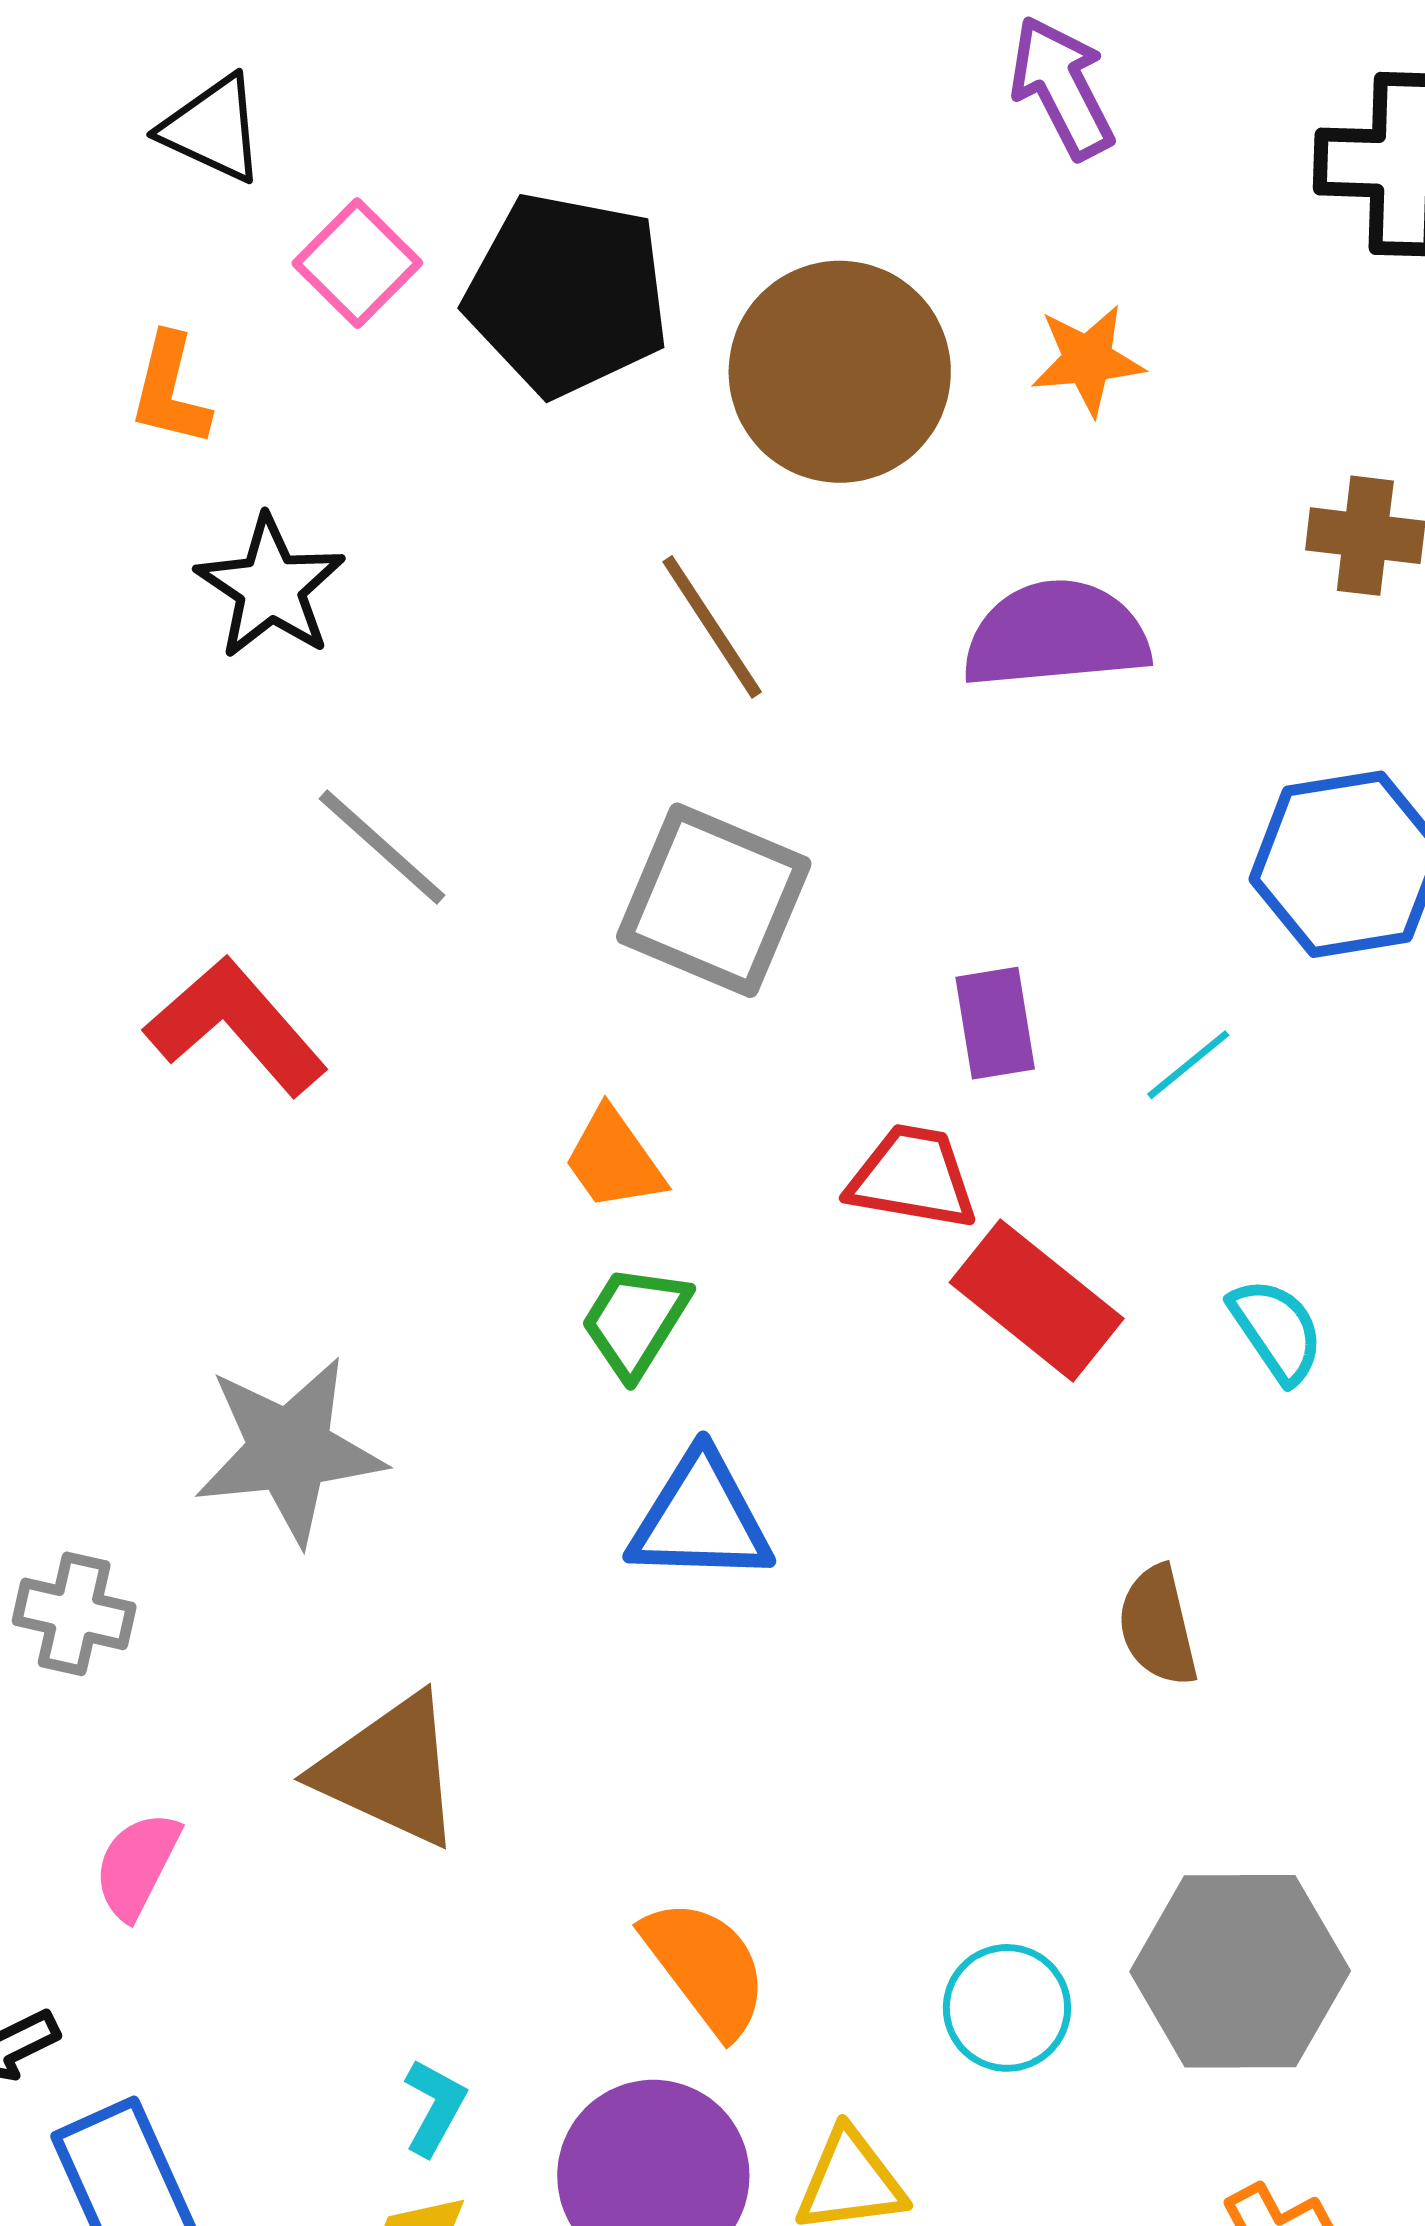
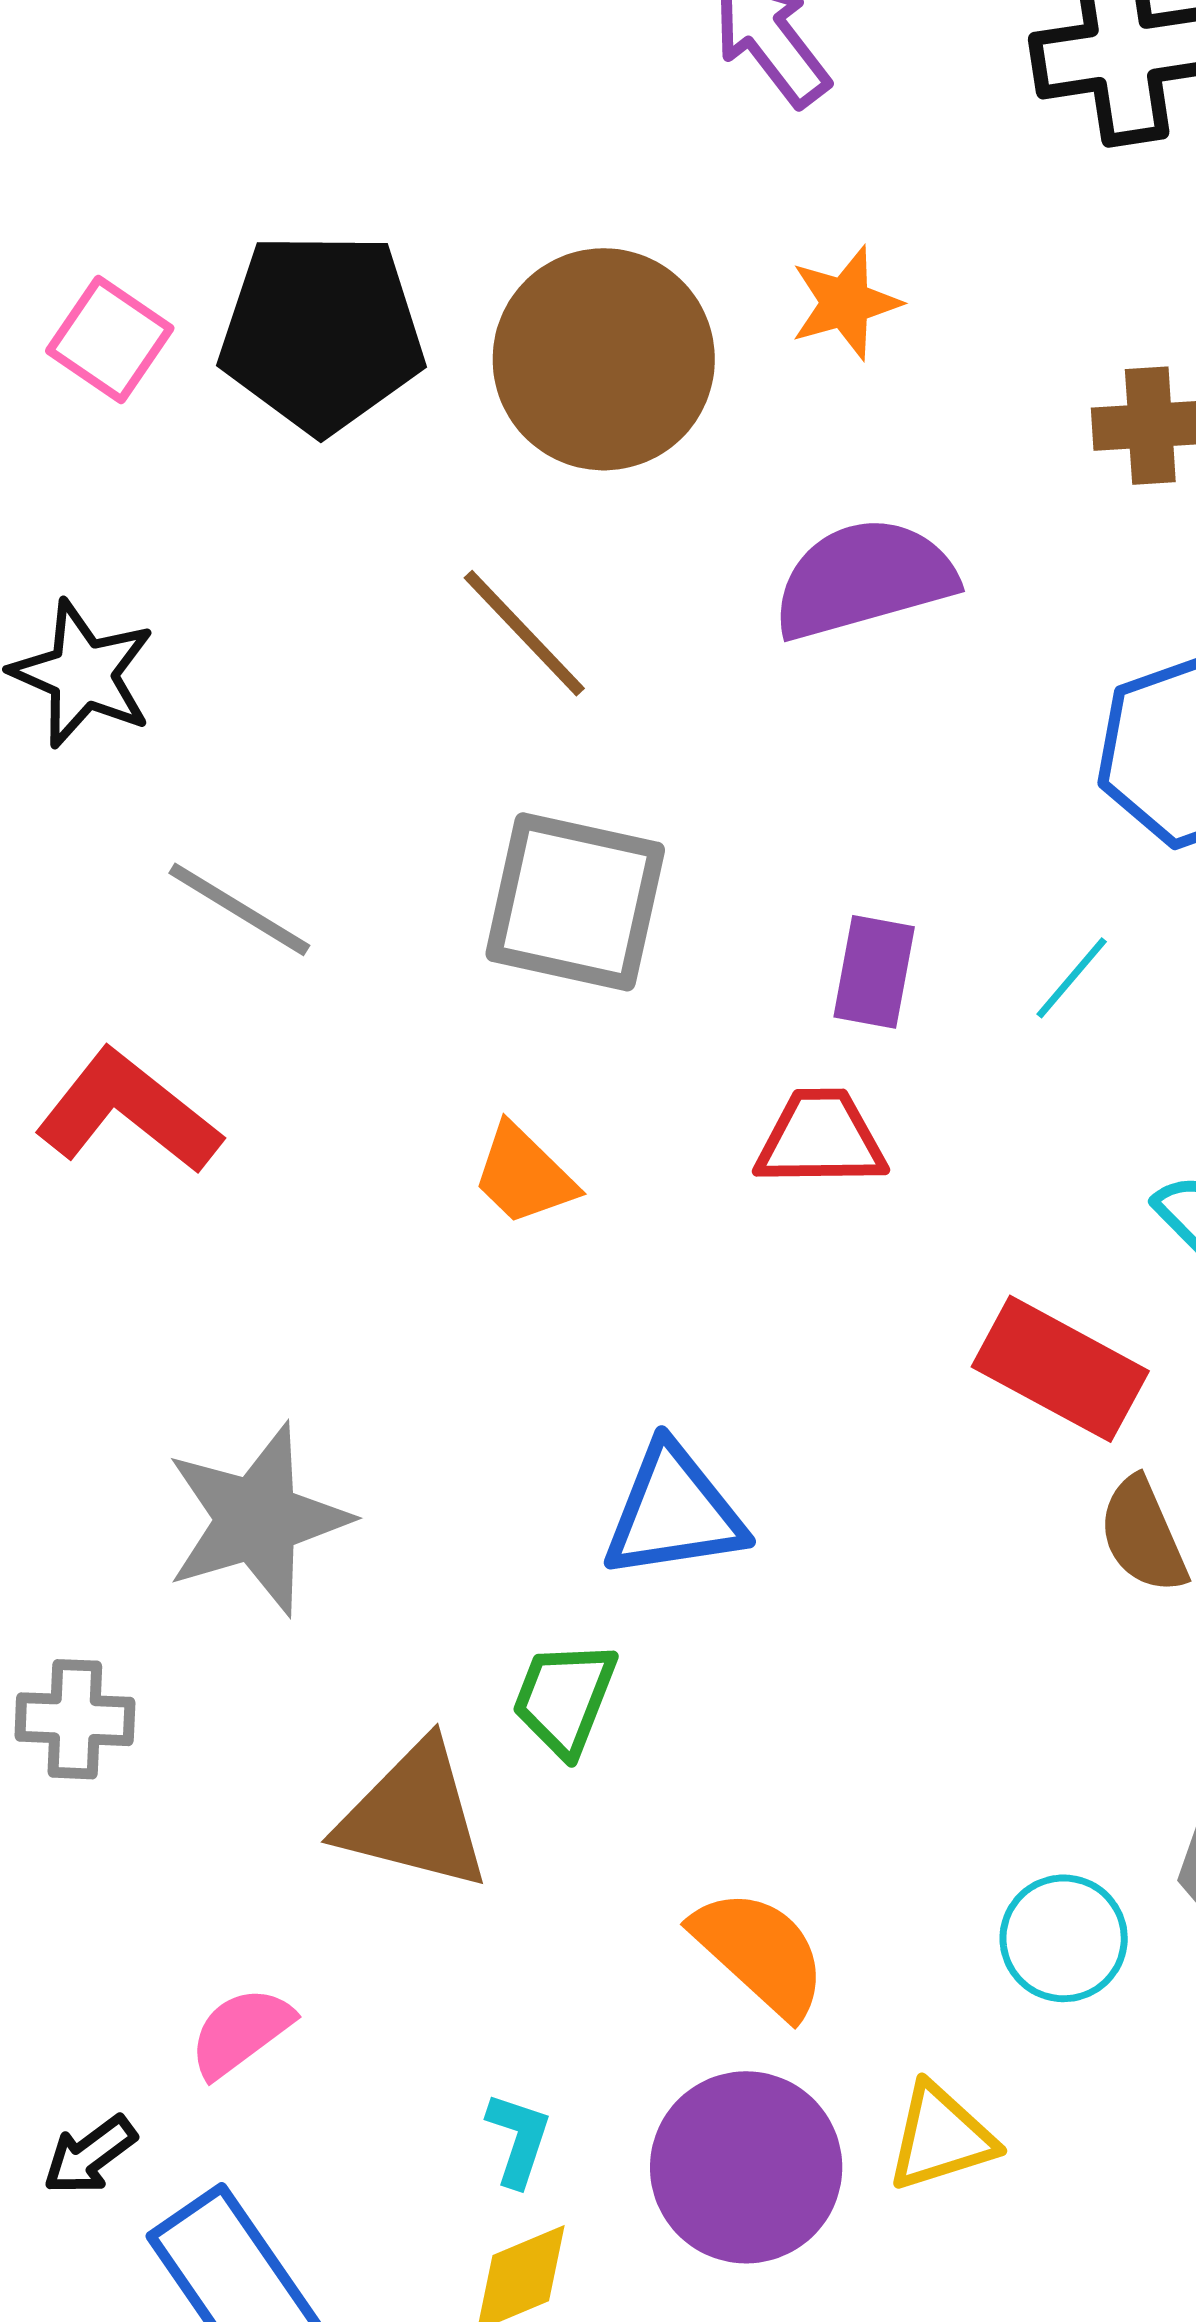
purple rectangle: (995, 1023) -> (874, 972), turned 30
red rectangle: (1037, 1301) -> (1060, 1369), moved
green trapezoid: (635, 1321) -> (564, 1698), moved
pink semicircle: (137, 1865) -> (241, 2032), moved, turned 37

